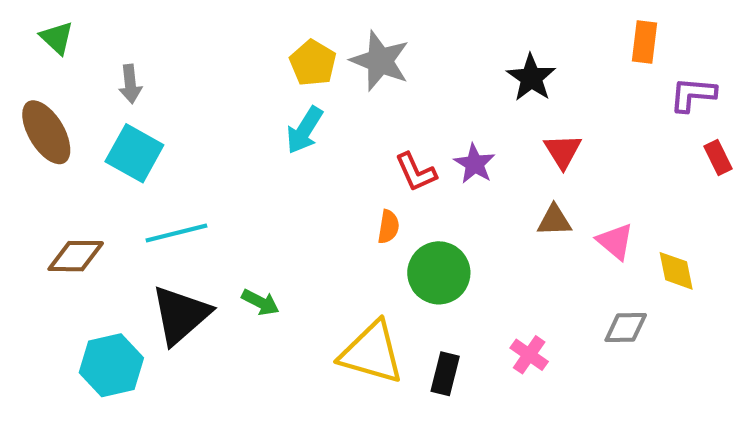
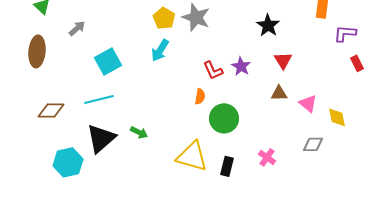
gray arrow: (130, 84) -> (77, 28), turned -126
brown ellipse: (46, 132) -> (37, 51), turned 36
cyan square: (134, 153) -> (108, 61), moved, turned 32

